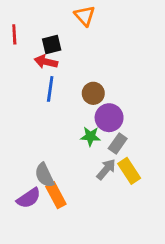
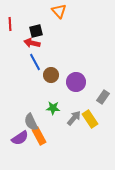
blue line: (50, 89) -> (35, 62), turned -36
brown circle: (93, 93) -> (51, 75), moved
green star: (90, 136) -> (53, 108), moved
gray rectangle: (118, 144) -> (103, 97), moved

